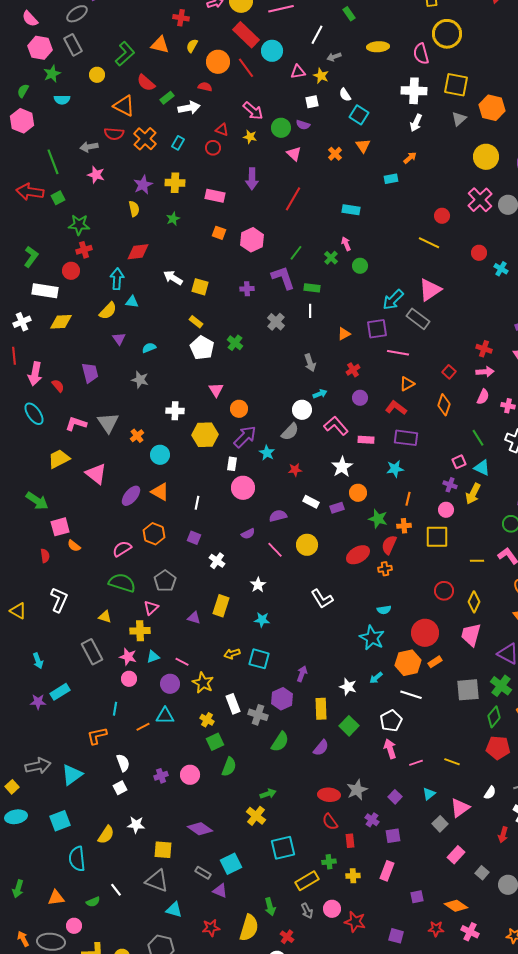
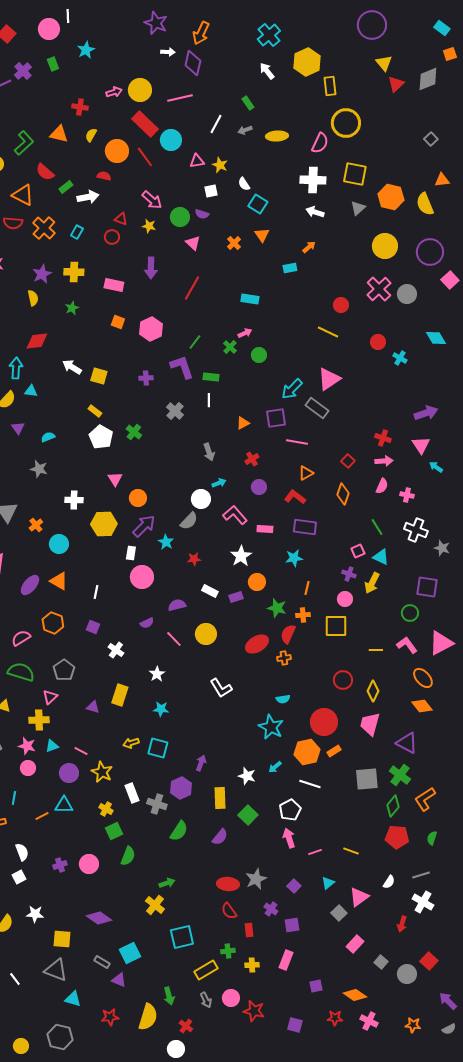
pink semicircle: (421, 54) -> (320, 143), turned -140
gray arrow: (334, 57) -> (245, 130), moved
white arrow: (416, 123) -> (315, 212), turned 84
pink arrow: (346, 244) -> (245, 333), turned 88

